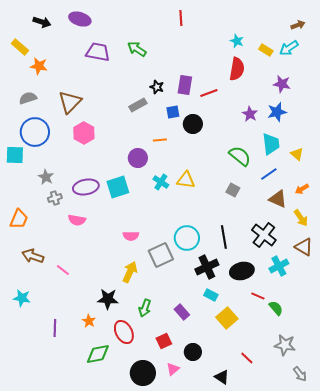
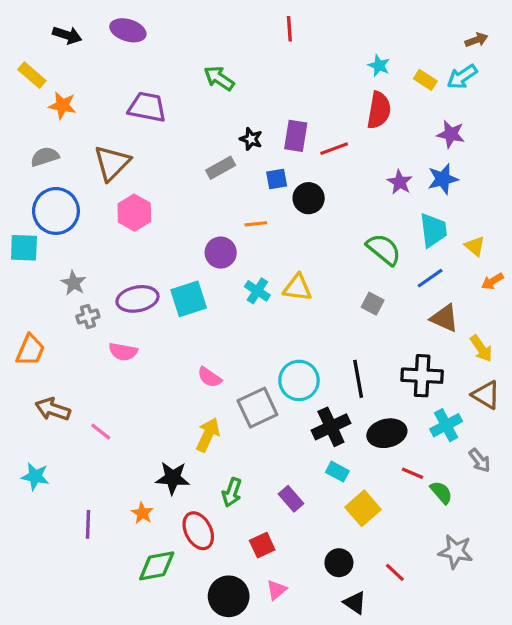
purple trapezoid: (98, 52) -> (147, 107), moved
orange arrow: (302, 189) -> (492, 281), moved
black cross: (264, 235) -> (422, 376), turned -35
pink semicircle: (131, 236) -> (209, 377), turned 35
black circle: (193, 352) -> (339, 563), moved
gray arrow: (300, 374) -> (480, 460), moved

